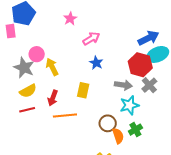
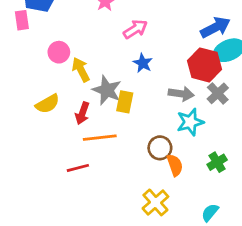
gray star: (24, 68) -> (107, 90), moved
red line: (27, 110) -> (78, 168), moved
green cross: (135, 130) -> (217, 162), moved

